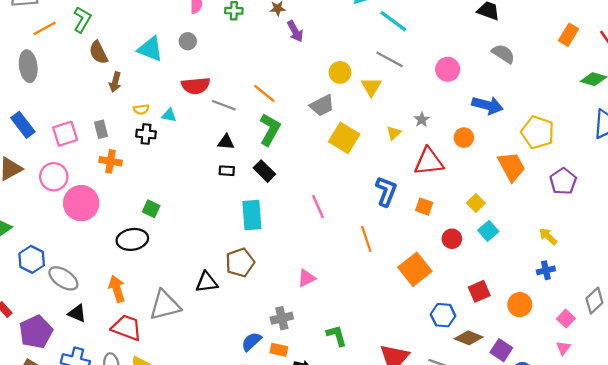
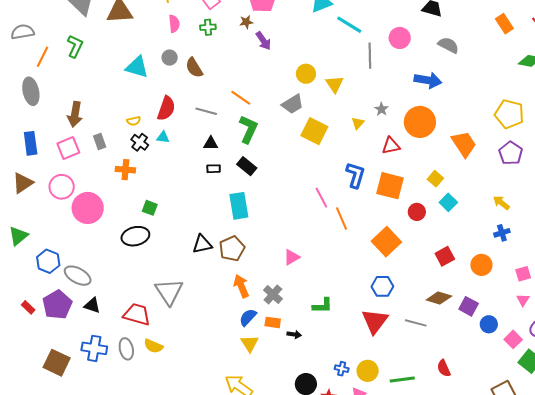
orange line: (45, 28) -> (42, 57), turned -30
orange rectangle: (568, 35) -> (504, 24), turned -60
brown semicircle: (98, 52) -> (194, 68), moved
gray line: (390, 59) -> (370, 56), moved, turned 65
pink circle: (448, 69) -> (400, 38), moved
brown arrow: (115, 82) -> (75, 114), moved, size x1.4
red semicircle: (196, 86) -> (166, 108), moved, turned -60
blue arrow: (487, 105) -> (428, 80), moved
cyan triangle: (169, 115) -> (163, 137), moved
blue rectangle: (23, 125) -> (31, 143), turned 35
yellow pentagon: (538, 132) -> (509, 114), moved
black cross: (146, 134) -> (140, 142), turned 36
orange circle: (464, 138) -> (420, 122), size x1.8
orange cross: (111, 161) -> (125, 170), moved
red triangle: (429, 162) -> (391, 146), size x0.7
pink line: (318, 206) -> (321, 198), moved
orange square: (424, 207) -> (390, 186), size x1.8
black triangle: (207, 282) -> (202, 244), moved
orange arrow: (117, 289) -> (241, 286), moved
gray triangle: (165, 305) -> (169, 292), turned -44
blue hexagon: (443, 315) -> (382, 286), moved
gray cross: (282, 318) -> (273, 294), turned -30
pink square: (566, 319) -> (523, 274), turned 35
purple pentagon: (36, 332) -> (57, 305), moved
green L-shape: (337, 336) -> (322, 306), turned 110

